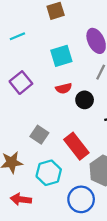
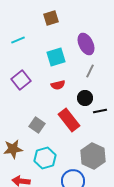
black circle: (85, 100) -> (85, 98), moved
red rectangle: (76, 146) -> (69, 120), moved

